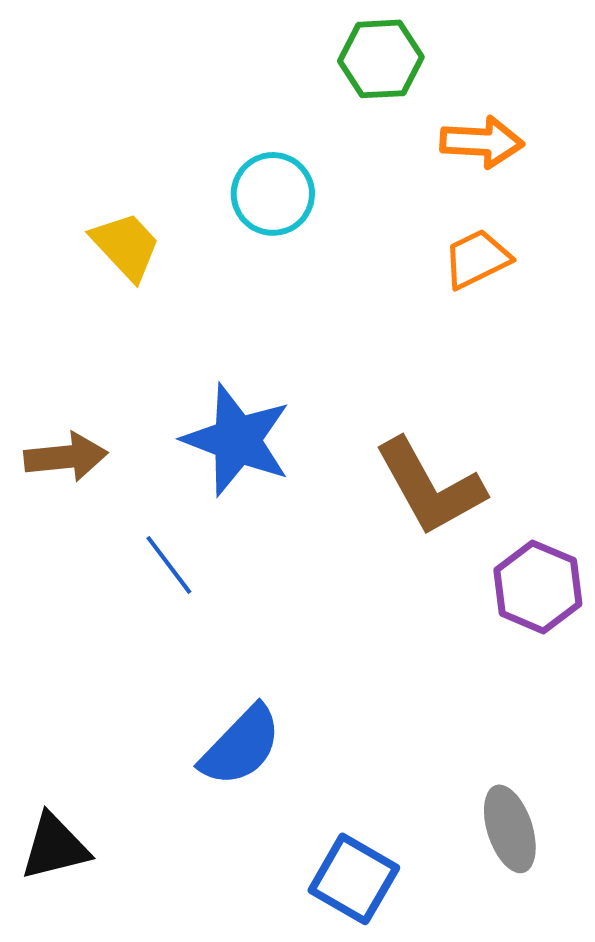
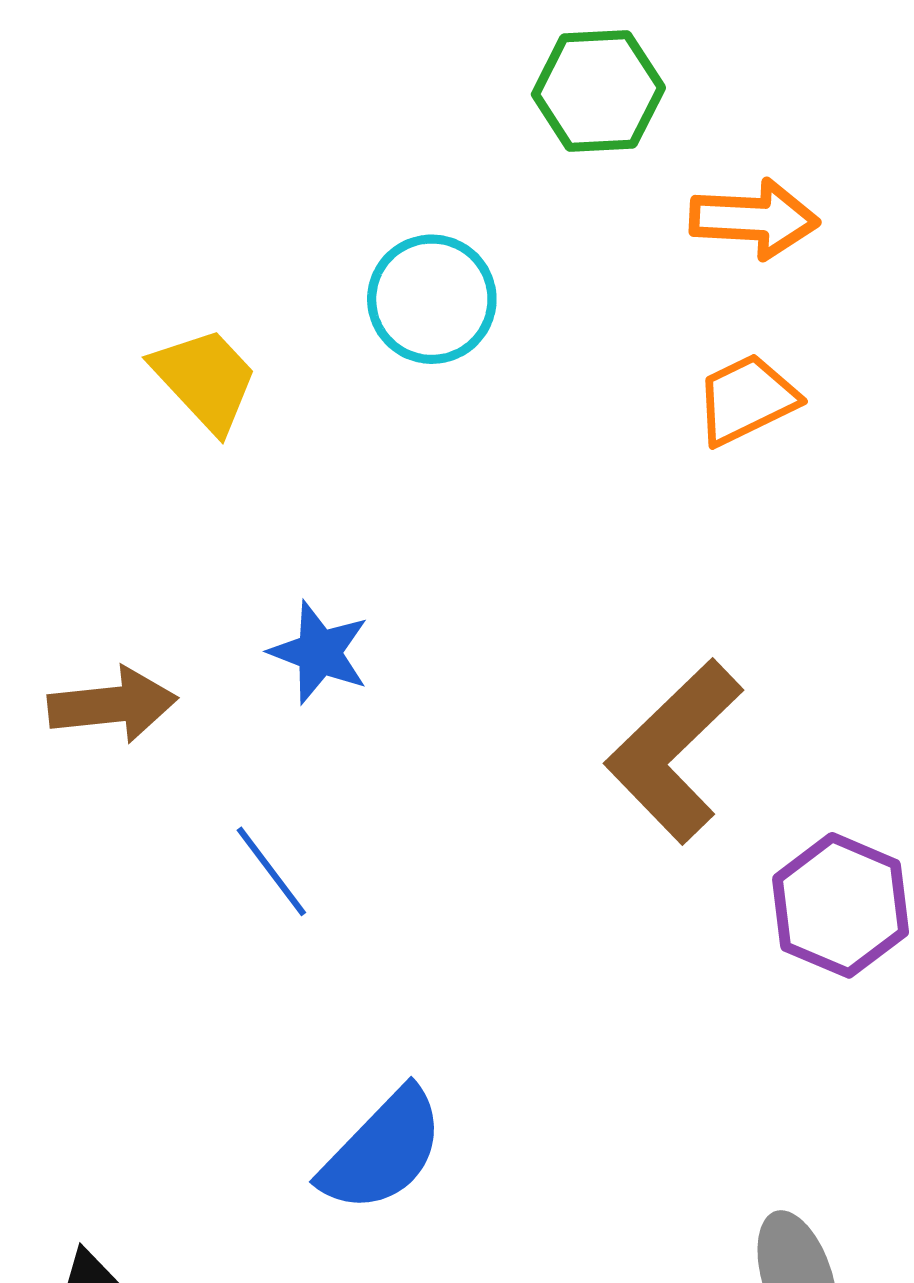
blue star: (237, 440) -> (319, 652), moved, size x0.6
brown L-shape: (430, 487) -> (674, 751), turned 75

